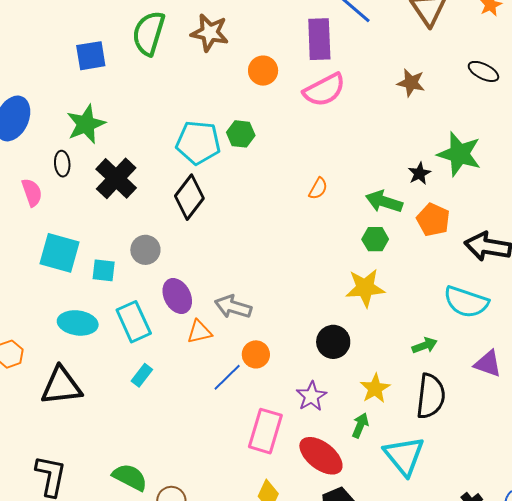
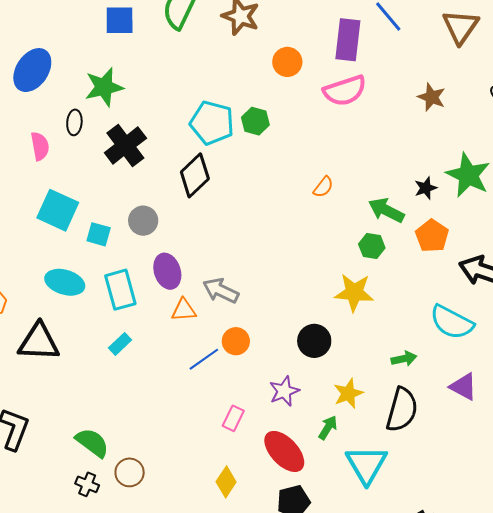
pink rectangle: (265, 431) -> (233, 418), size x0.6

